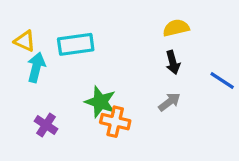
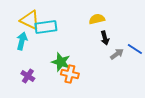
yellow semicircle: (176, 28) -> (97, 19), moved
yellow triangle: (25, 41) -> (30, 20), moved, size x1.5
gray arrow: (169, 102) -> (117, 54), moved

